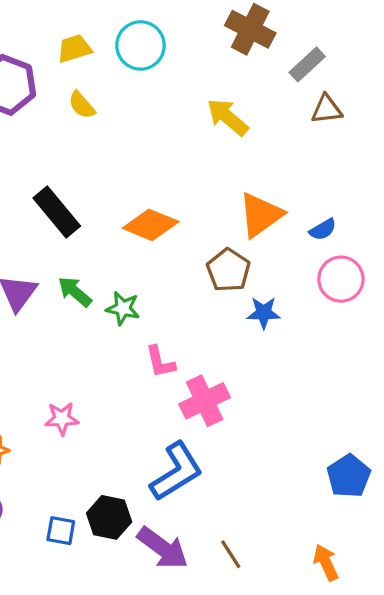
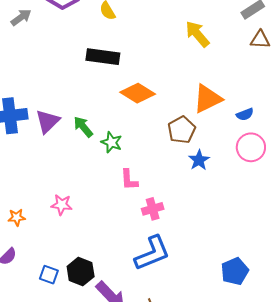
black rectangle: (57, 212) -> (103, 57), moved, turned -52
blue star: (264, 313) -> (199, 160), turned 30
pink cross: (205, 401) -> (153, 209), size x0.7
blue L-shape: (176, 472) -> (152, 253), moved

